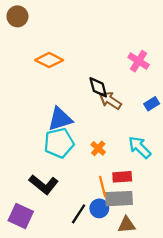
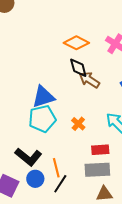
orange diamond: (49, 60) -> (76, 43), moved
orange line: (103, 187) -> (56, 168), moved
blue circle: (99, 208) -> (35, 179), moved

